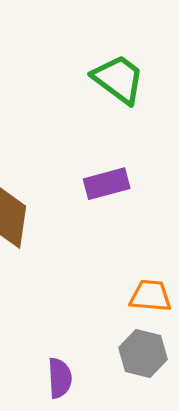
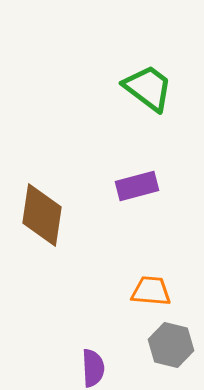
orange trapezoid: (150, 296) -> (151, 291), moved

